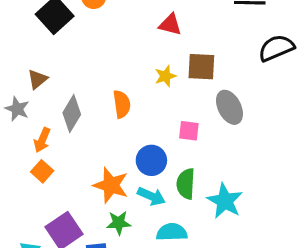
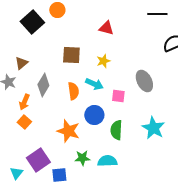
brown square: (201, 67) -> (71, 55), moved
orange semicircle: (122, 104) -> (73, 91), moved
cyan arrow: (151, 196) -> (94, 84), moved
cyan star: (225, 201) -> (153, 128), moved
green star: (119, 223) -> (82, 158), moved

